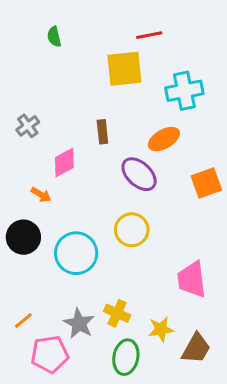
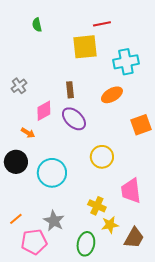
purple ellipse: (139, 174) -> (74, 119), moved
yellow circle: (132, 230) -> (102, 157), moved
yellow cross: (117, 313) -> (97, 206), moved

